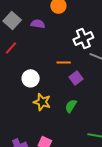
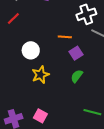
yellow star: (42, 102) -> (40, 75), turned 30
green semicircle: (71, 106) -> (77, 76), moved

